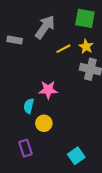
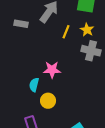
yellow line: (63, 49) -> (66, 32), turned -40

